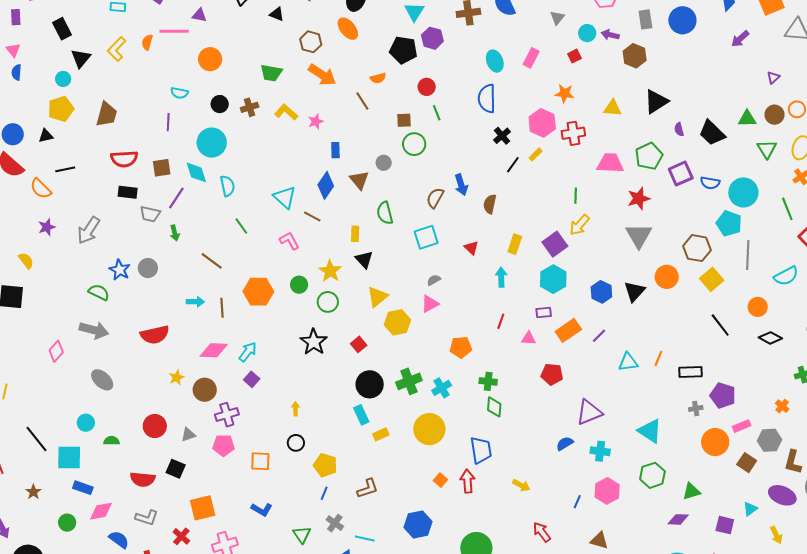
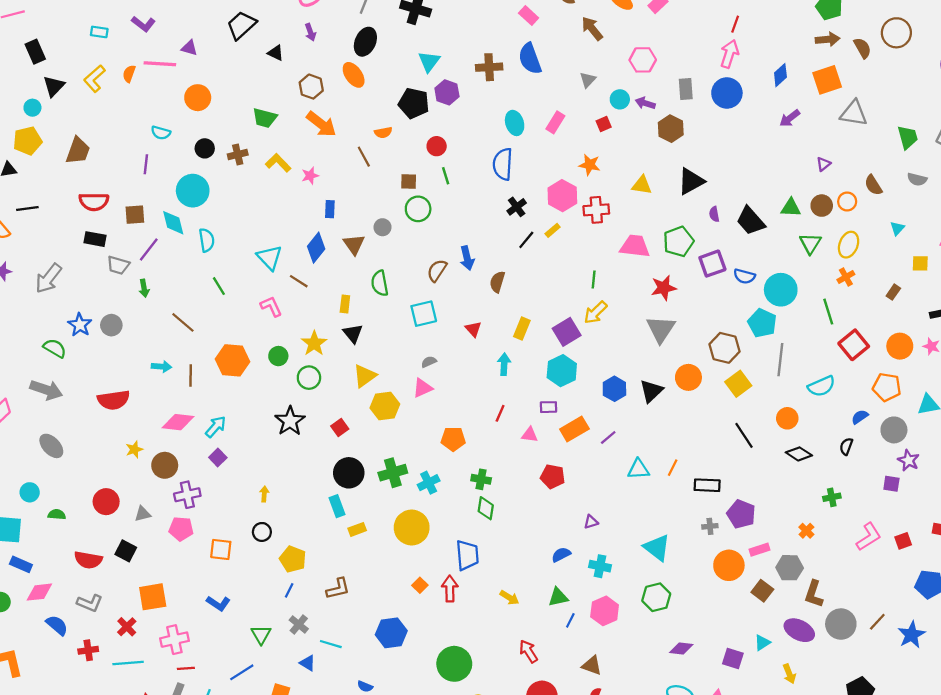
purple triangle: (589, 412) -> (591, 522), size x0.5
green triangle: (691, 491) -> (558, 597), moved

